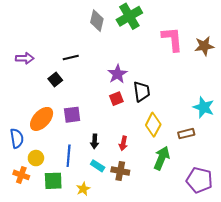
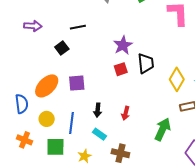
yellow diamond: (153, 125) -> (177, 79), moved
yellow circle: (36, 158) -> (47, 119), moved
brown cross: (120, 171) -> (120, 153), moved

